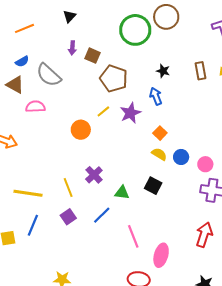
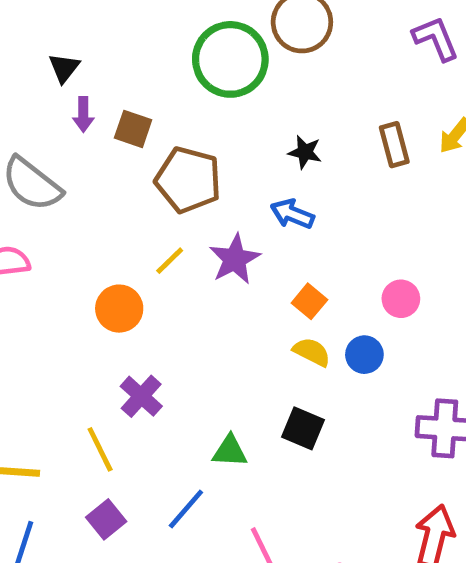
black triangle: (69, 16) -> (64, 68), moved
blue arrow: (156, 96) -> (292, 214), turned -42
pink circle: (205, 164) -> (401, 299), moved
purple cross: (94, 175) -> (141, 396), moved

